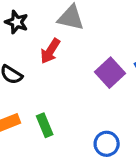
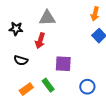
purple square: (110, 73) -> (63, 64), moved, turned -30

